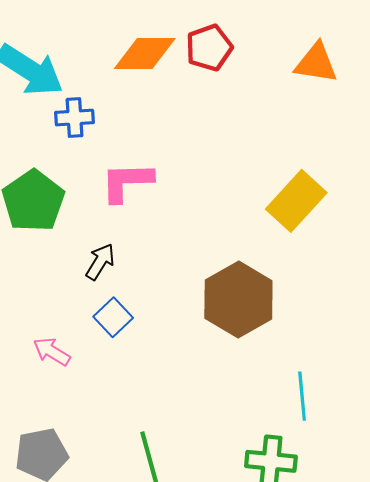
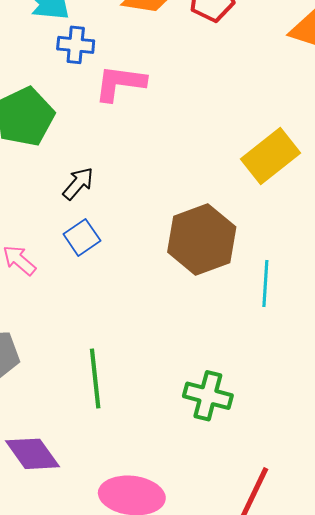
pink L-shape: (127, 182) -> (120, 83), moved
cyan line: (302, 396) -> (265, 283), moved

